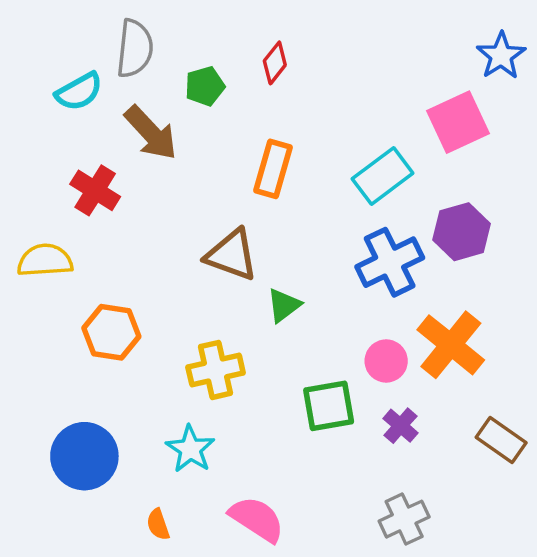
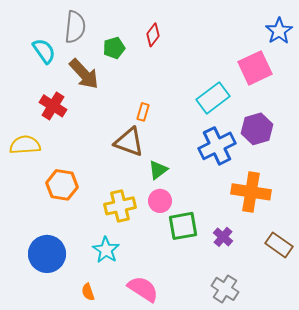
cyan semicircle: (79, 92) -> (44, 51), turned -96
orange rectangle: (273, 169) -> (143, 112), moved, size x0.6
orange cross: (451, 345) -> (251, 192), turned -30
pink circle: (386, 361) -> (160, 201), moved
gray cross: (404, 519) -> (225, 289), turned -32

